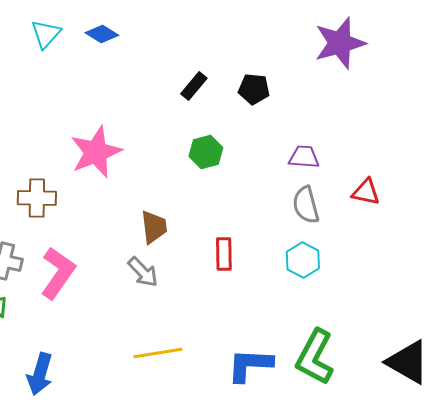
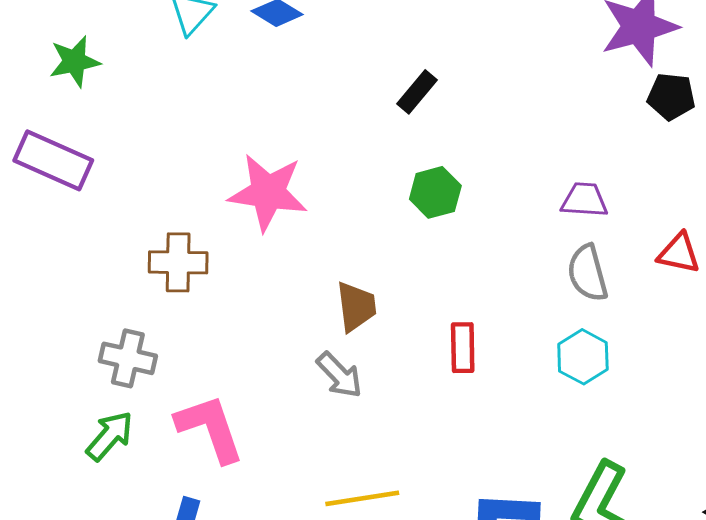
black pentagon: (254, 89) -> (671, 97), moved
pink star: (96, 152) -> (268, 192), turned 30
pink L-shape: (58, 273) -> (210, 428), moved, turned -54

